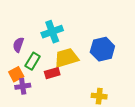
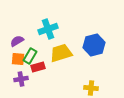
purple semicircle: (18, 45) -> (17, 41), turned 40
red rectangle: (52, 73) -> (38, 67), moved
orange square: (16, 74) -> (18, 59), moved, turned 32

